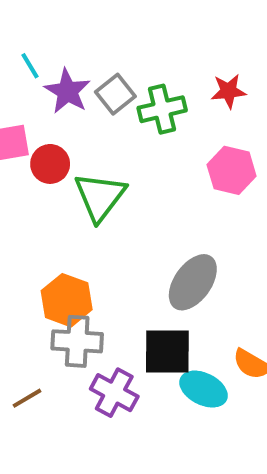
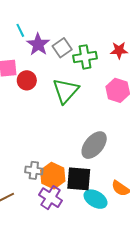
green triangle: (100, 197) -> (66, 91), moved
orange hexagon: (67, 300) -> (53, 176), moved
gray cross: (77, 341) -> (34, 170), size x0.7

